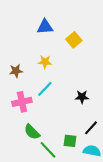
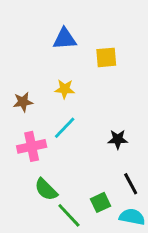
yellow square: (74, 40) -> (106, 57), turned 35
black line: (91, 128) -> (131, 184), turned -70
green square: (70, 141) -> (101, 202), turned -32

